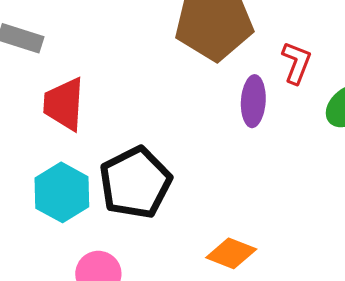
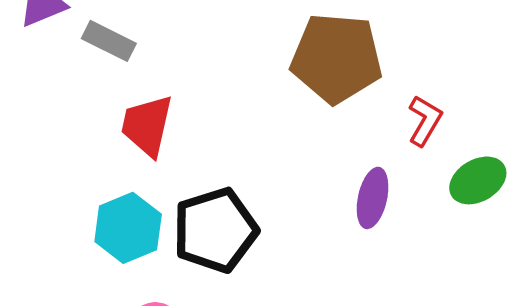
purple ellipse: (253, 101) -> (373, 198), moved

